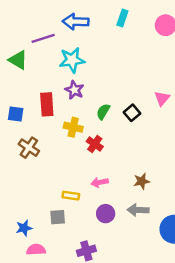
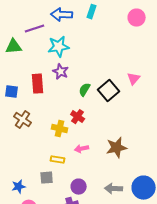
cyan rectangle: (122, 18) -> (92, 12), moved
green triangle: (18, 60) -> (14, 47), turned -36
black square: (132, 113) -> (109, 91), size x1.5
yellow cross: (73, 127) -> (60, 129), moved
brown star: (142, 181) -> (117, 148), size x1.5
gray arrow: (138, 210) -> (114, 189), moved
purple circle: (106, 214) -> (79, 187), moved

